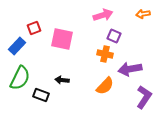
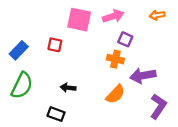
red square: (34, 28) -> (55, 45), moved, turned 32
pink square: (62, 39) -> (79, 20), moved
black rectangle: (41, 95) -> (56, 114), moved

